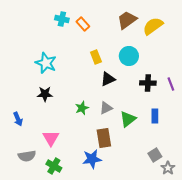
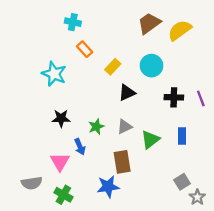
orange rectangle: (83, 24) -> (85, 49), moved
yellow rectangle: (96, 57) -> (113, 67), turned 64
black star: (45, 94) -> (61, 118), moved
blue arrow: (18, 119) -> (80, 147), moved

